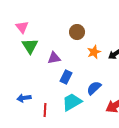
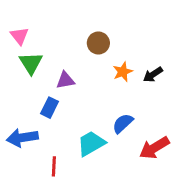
blue rectangle: (66, 77) -> (50, 108), moved
blue arrow: (24, 98) -> (22, 138), size x1.5
red line: (45, 110) -> (54, 166), moved

